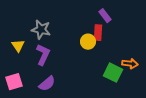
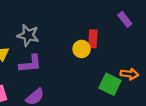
purple rectangle: (105, 16) -> (125, 19), moved
purple L-shape: (43, 55) -> (30, 64), turned 60

